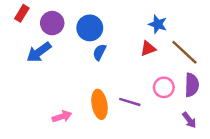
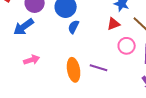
pink circle: (164, 87) -> (127, 46), moved
pink arrow: (62, 116) -> (32, 60), moved

